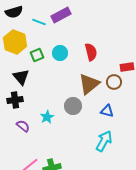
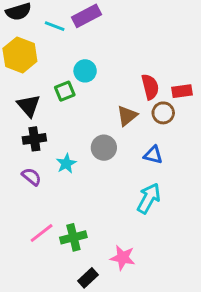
red semicircle: (91, 52) -> (150, 87), moved
green square: (37, 55) -> (65, 91), moved
brown triangle: (89, 84) -> (127, 116), size x0.7
black cross: (15, 100) -> (34, 139), moved

